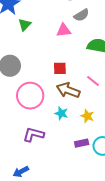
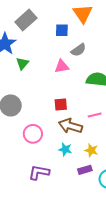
pink line: (93, 81) -> (95, 115), turned -48
pink circle: (30, 96) -> (33, 134), size x0.7
purple rectangle: (82, 143) -> (85, 170), moved

